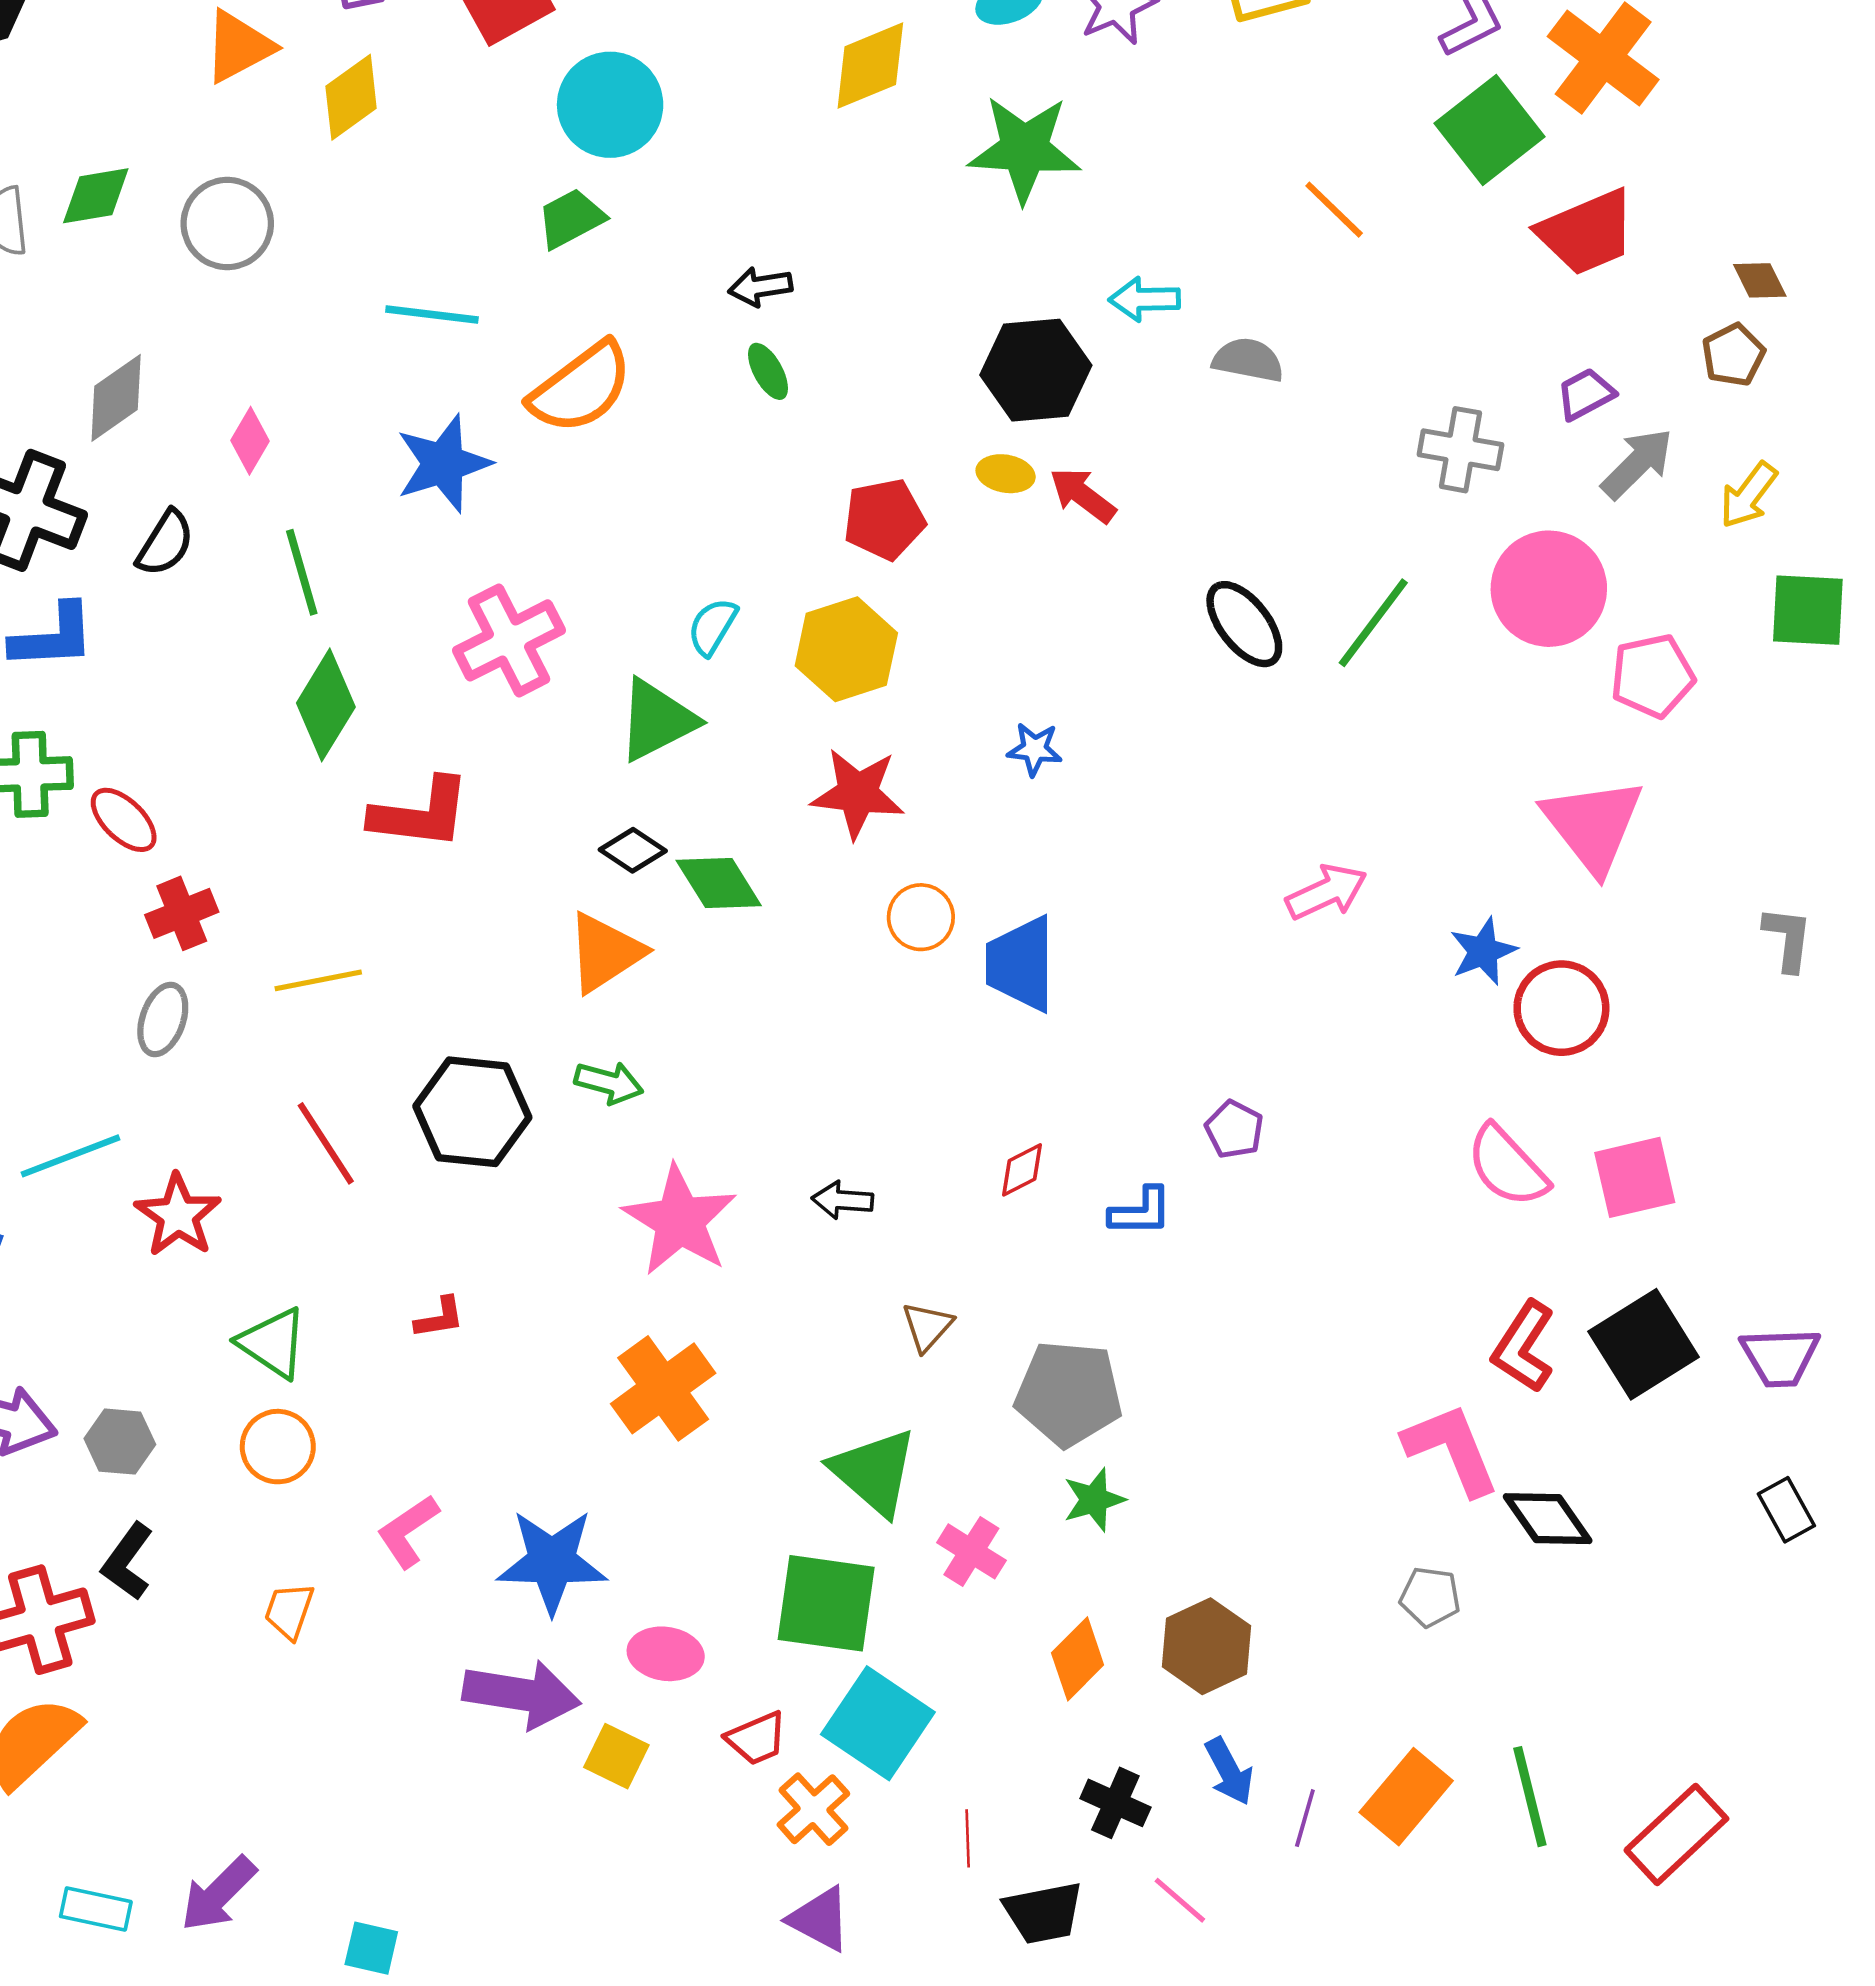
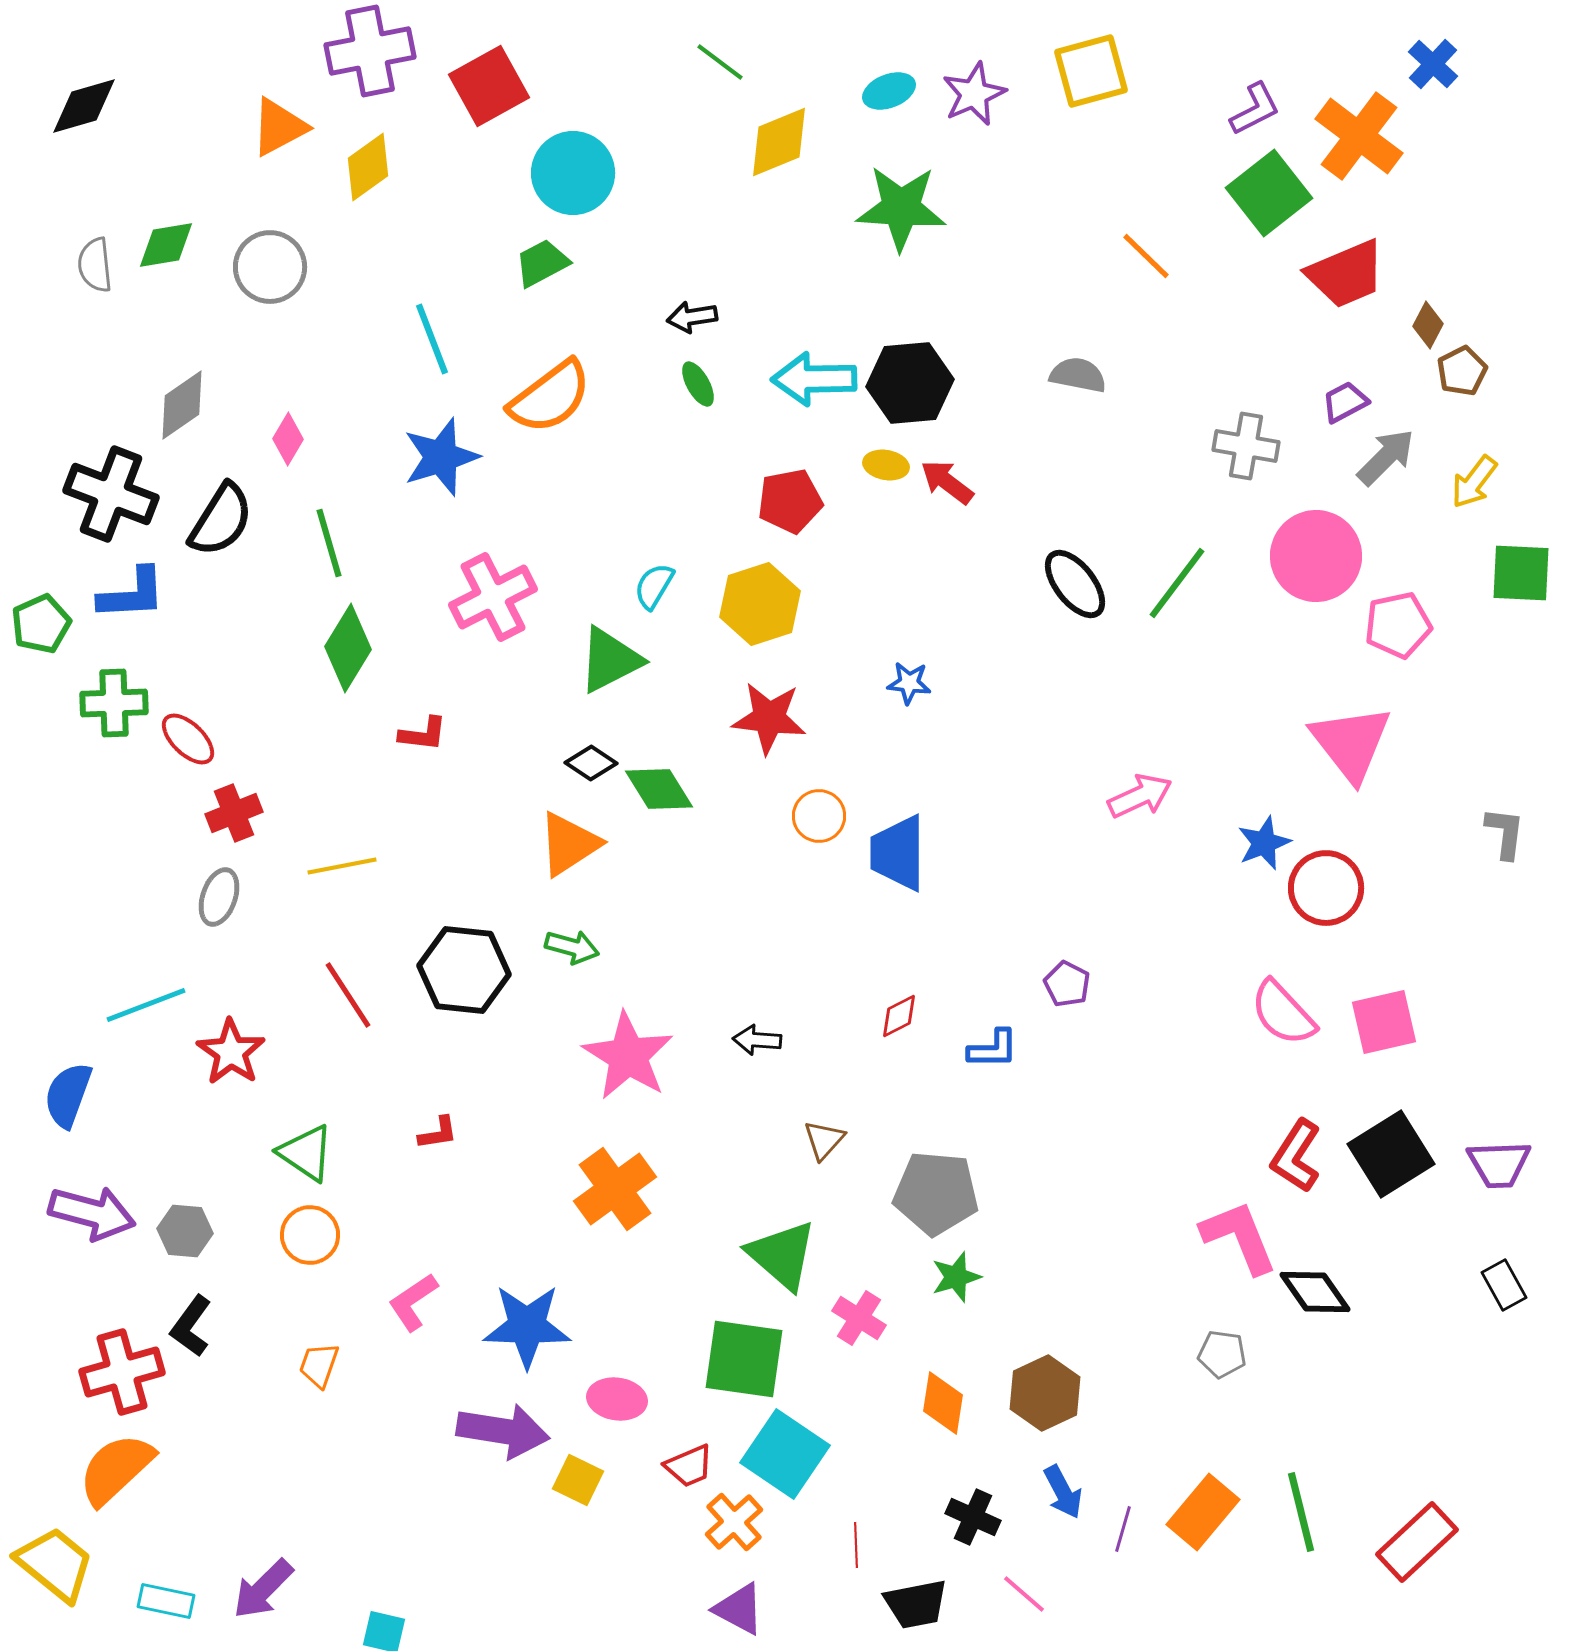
brown diamond: (1760, 280) -> (1428, 325), moved, turned 54
cyan arrow: (1145, 299) -> (814, 379), moved, size x1.5
cyan line: (432, 314) -> (432, 339), turned 62
black semicircle: (165, 543) -> (221, 520), size x1.4
red L-shape: (421, 814) -> (423, 734), size x0.6
orange diamond: (1078, 1659) -> (943, 1403), turned -36

